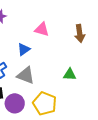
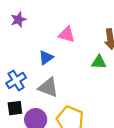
green triangle: (70, 74) -> (99, 62), moved

